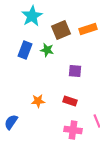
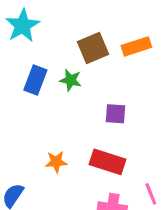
cyan star: (32, 16) -> (23, 26), moved
red rectangle: (70, 101) -> (108, 162), size x1.5

